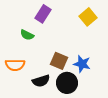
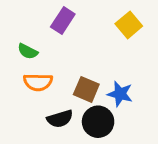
green semicircle: (27, 35) -> (28, 51), moved
orange semicircle: (15, 65) -> (38, 82), moved

